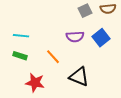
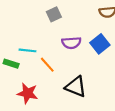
gray square: (85, 11) -> (54, 14), moved
cyan line: (21, 36) -> (27, 50), moved

